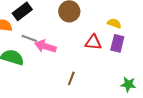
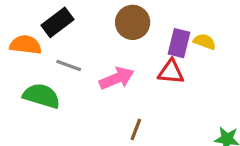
purple rectangle: (117, 43) -> (179, 43), moved
pink arrow: (45, 46) -> (117, 78), moved, turned 140

